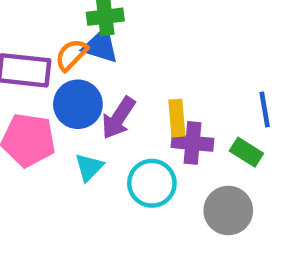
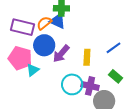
blue line: (265, 109) -> (114, 48), moved, turned 56
purple cross: (193, 143) -> (90, 86), moved
cyan triangle: (89, 167) -> (33, 70), moved

